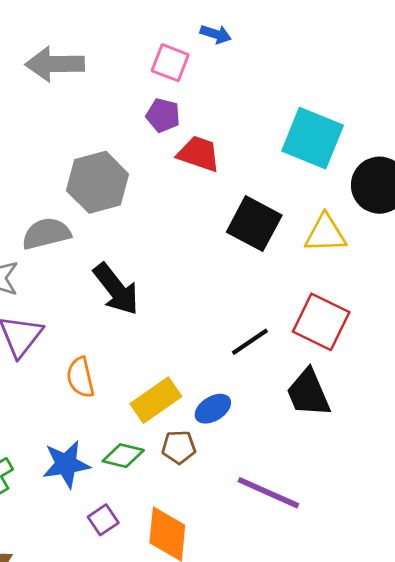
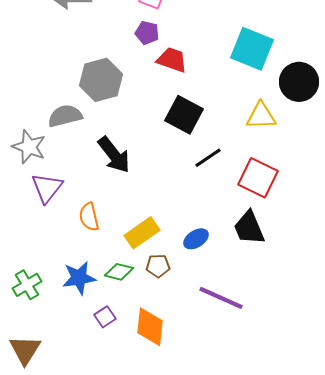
black square: (254, 224) -> (184, 115), moved
black line: (250, 342) -> (208, 158), moved
blue ellipse: (213, 409) -> (196, 239), moved

